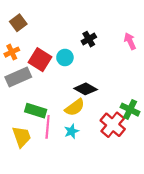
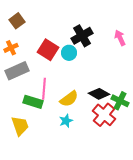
black cross: (89, 39) -> (82, 36), size x1.5
cyan circle: (65, 57) -> (69, 53), moved
red square: (40, 60) -> (48, 50), moved
black diamond: (86, 89) -> (99, 94), moved
pink line: (48, 127) -> (44, 89), moved

